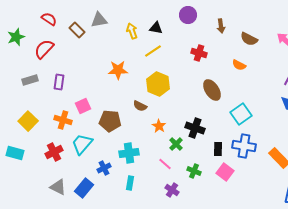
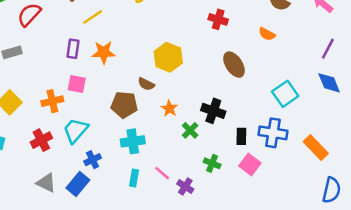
yellow line: (153, 51) -> (93, 17), moved
orange star: (118, 70) -> (104, 52), moved
purple rectangle: (59, 82) -> (73, 49), moved
pink square: (83, 106) -> (77, 84), turned 35
cyan square: (241, 114) -> (285, 94), moved
orange cross: (63, 120) -> (52, 101), turned -30
brown pentagon: (110, 121) -> (124, 105), moved
pink line: (165, 164) -> (162, 173), moved
blue cross: (104, 168) -> (93, 160), moved

